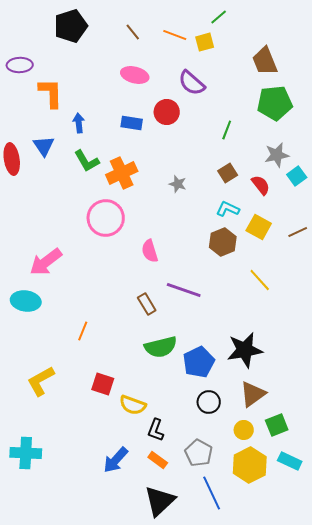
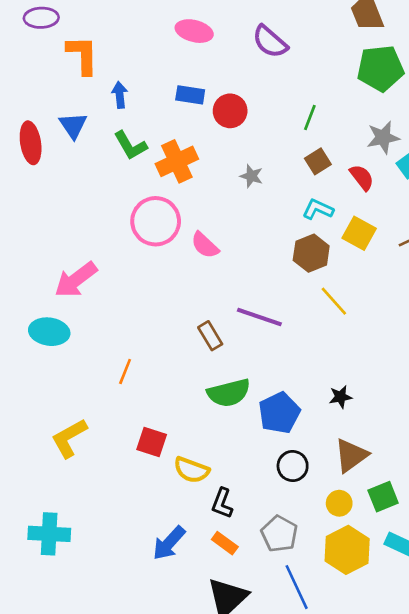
red circle: (167, 112) -> (230, 111), moved
green line: (227, 130) -> (310, 118), moved
pink semicircle: (150, 251) -> (205, 245), moved, turned -30
yellow line: (260, 280) -> (334, 301), moved
black star: (245, 350) -> (341, 397), size x0.5

